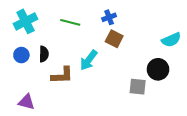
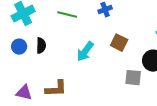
brown square: (114, 39) -> (119, 43), moved
brown L-shape: (62, 75) -> (56, 89), moved

